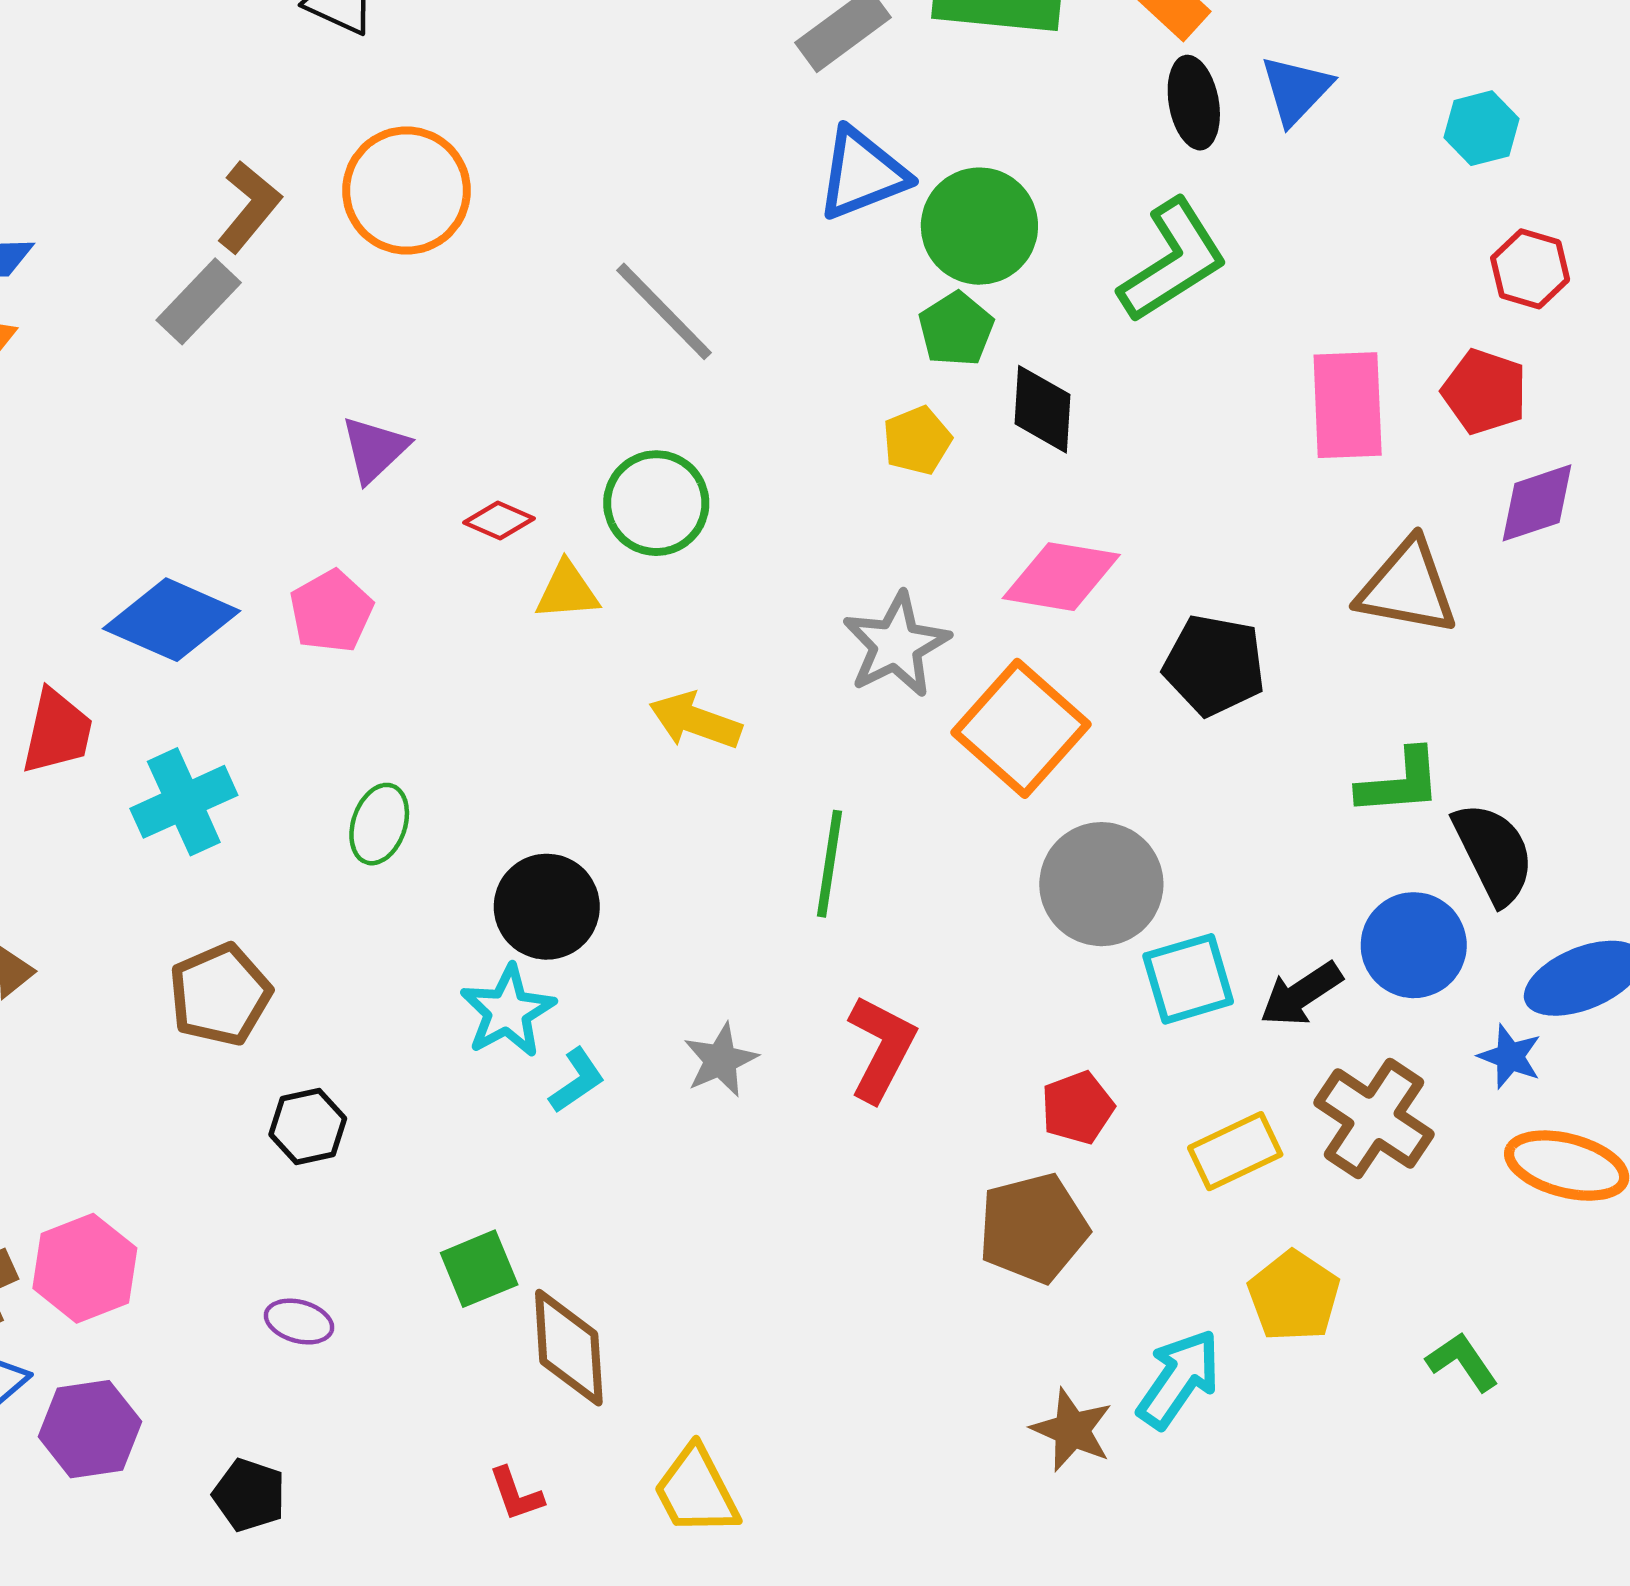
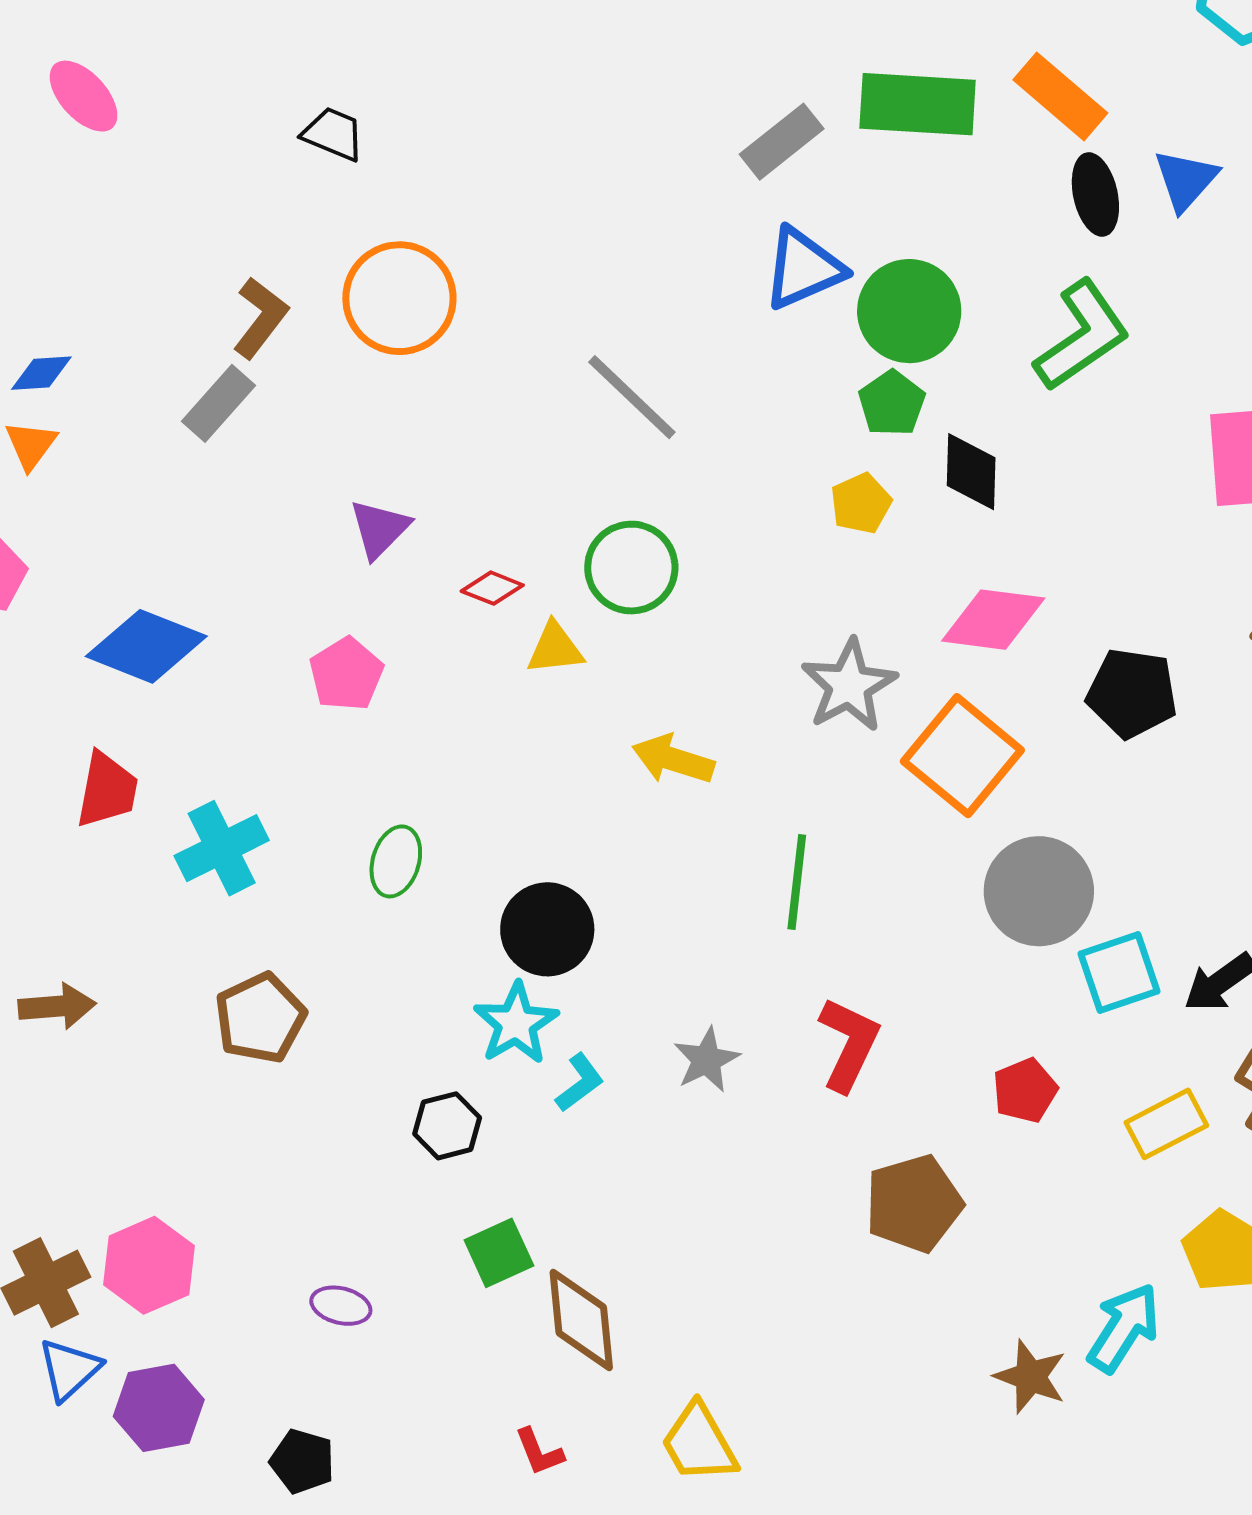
blue diamond: (171, 620) -> (146, 646), moved
black hexagon: (308, 1126) -> (447, 1126), moved
brown pentagon: (1033, 1228) -> (914, 1203), moved

